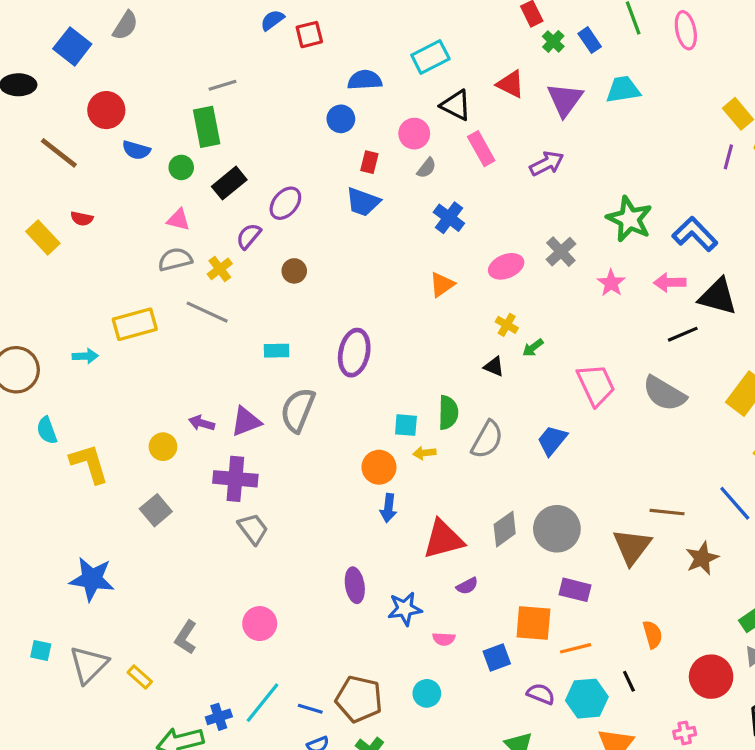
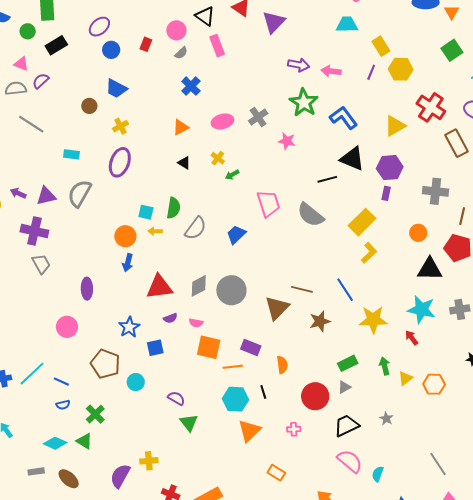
cyan trapezoid: (623, 90) -> (347, 25), moved
blue circle: (341, 119) -> (111, 50), moved
purple arrow: (547, 164) -> (299, 65), moved, turned 30
blue trapezoid: (363, 202) -> (116, 89), moved
purple ellipse: (285, 203) -> (99, 27), moved
purple semicircle: (249, 236) -> (41, 81), moved
yellow cross: (220, 269) -> (120, 126), moved
pink arrow: (670, 282) -> (331, 71), moved
pink star: (611, 283) -> (287, 141), turned -30
black triangle: (494, 366) -> (184, 163), moved
purple ellipse: (355, 585) -> (87, 289), moved
purple rectangle: (575, 590) -> (251, 347), moved
blue star: (405, 609) -> (129, 327), turned -30
pink circle: (260, 624) -> (67, 327), moved
pink semicircle: (444, 639) -> (196, 323), moved
blue square: (497, 658) -> (155, 348), moved
purple semicircle: (541, 694) -> (176, 398), moved
brown pentagon: (359, 699) -> (105, 364), moved

